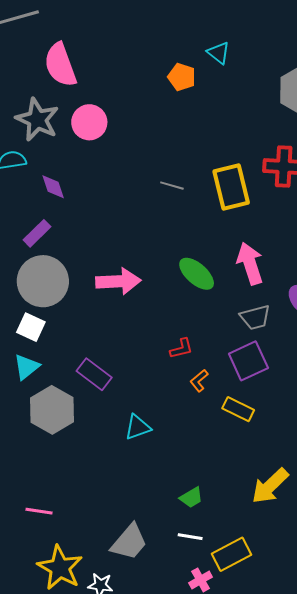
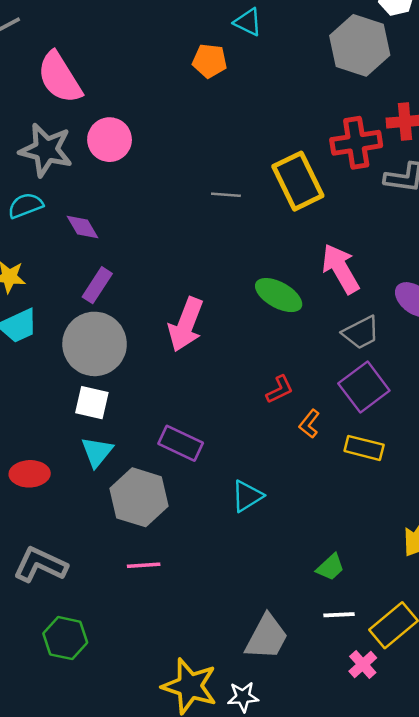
purple rectangle: (37, 233) -> (97, 285), moved
pink arrow: (118, 281) -> (186, 325), turned 126
pink line: (39, 511) -> (144, 565), moved

